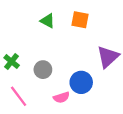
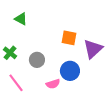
orange square: (80, 20) -> (69, 38), moved
green triangle: (48, 21) -> (21, 19), moved

